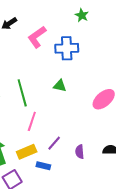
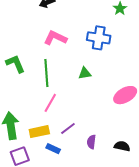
pink L-shape: (37, 37) -> (55, 38), moved, turned 50
green triangle: (60, 86) -> (85, 73), turned -32

